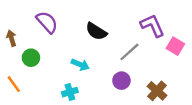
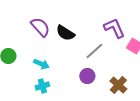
purple semicircle: (47, 22) -> (40, 27), moved
cyan arrow: (80, 65) -> (41, 64), moved

